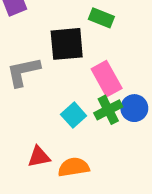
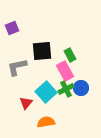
green rectangle: (101, 18) -> (70, 55), moved, turned 40
cyan square: (74, 115) -> (46, 92), size x1.5
red triangle: (39, 157) -> (26, 103), moved, turned -40

